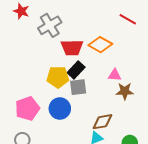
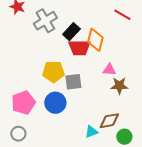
orange diamond: (100, 45) -> (95, 40), turned 75
red trapezoid: (72, 48) -> (79, 48), moved
black rectangle: (76, 70) -> (71, 32), moved
brown diamond: (102, 122) -> (109, 121), moved

